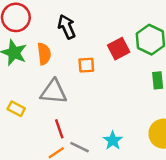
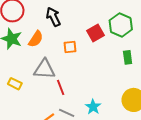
orange semicircle: (44, 54) -> (36, 39), turned 42
red line: (59, 129) -> (61, 87), moved

